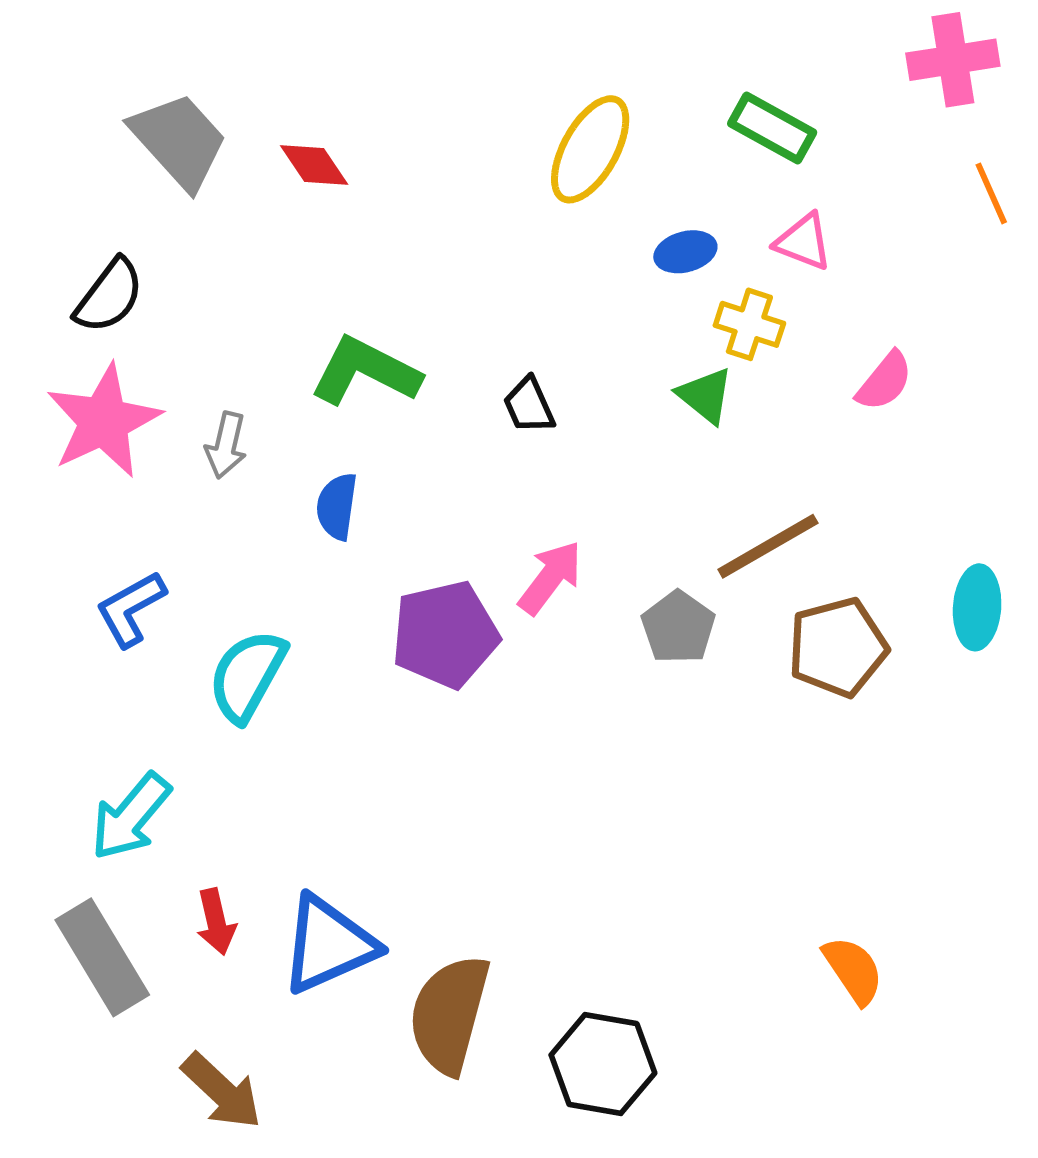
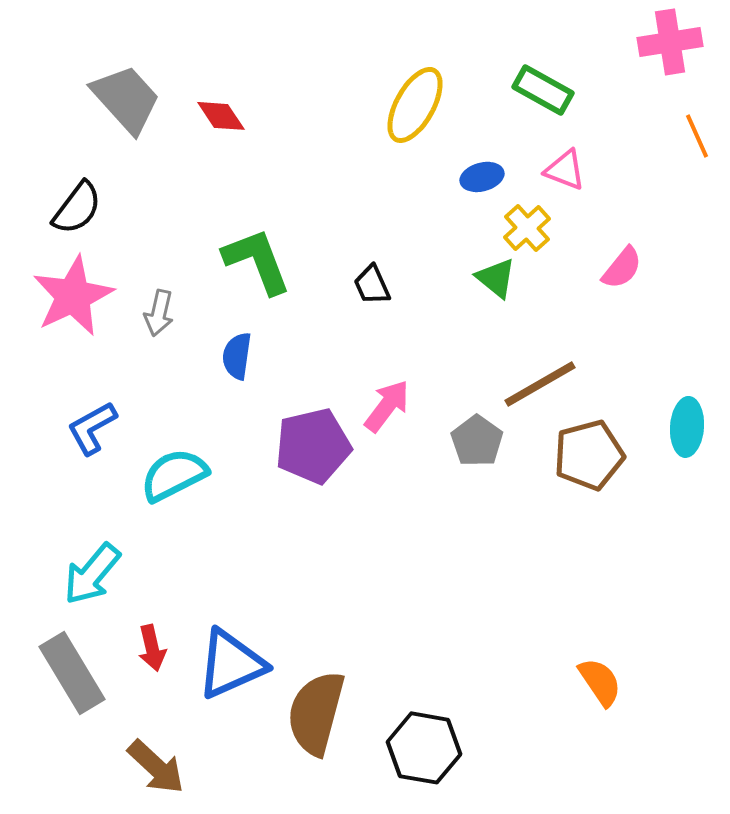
yellow cross: (749, 324) -> (527, 228), turned 30
green L-shape: (365, 371) -> (257, 261), turned 42
cyan semicircle: (247, 676) -> (174, 475), turned 34

